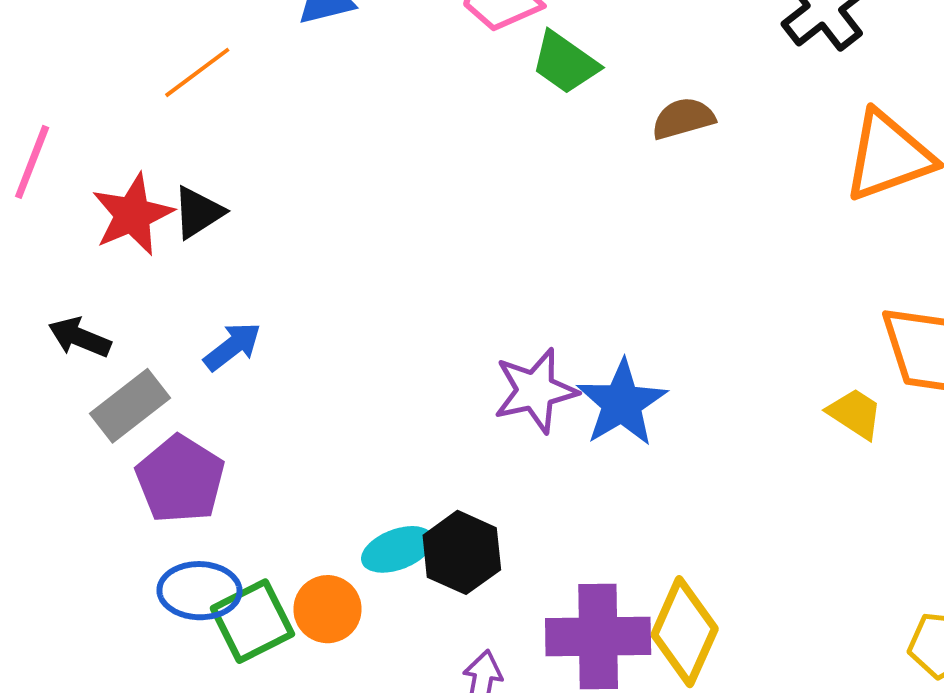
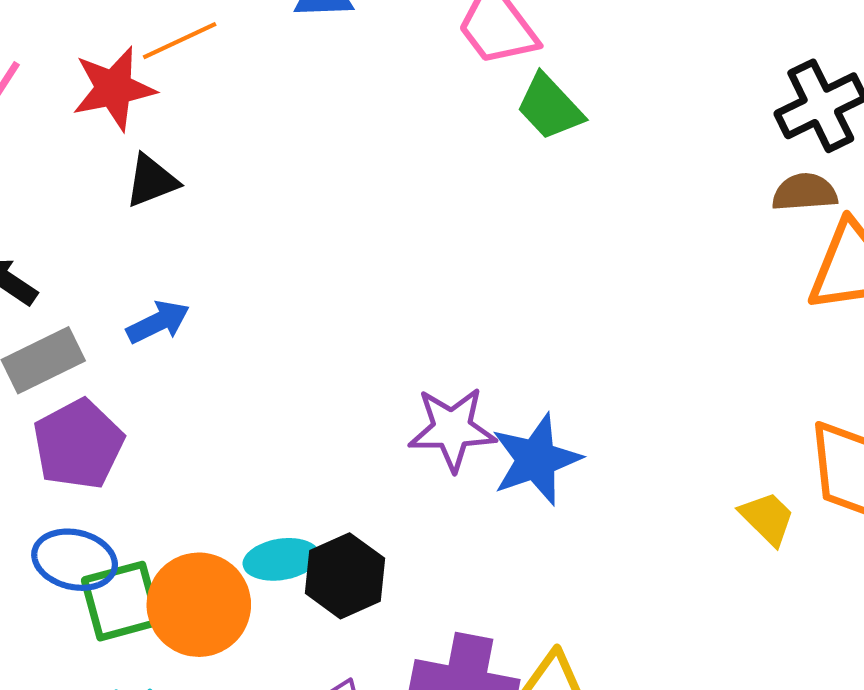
brown semicircle: (683, 118) -> (805, 192), moved
red star: (133, 215) -> (114, 89), moved
orange circle: (328, 609) -> (199, 605), size x1.5

